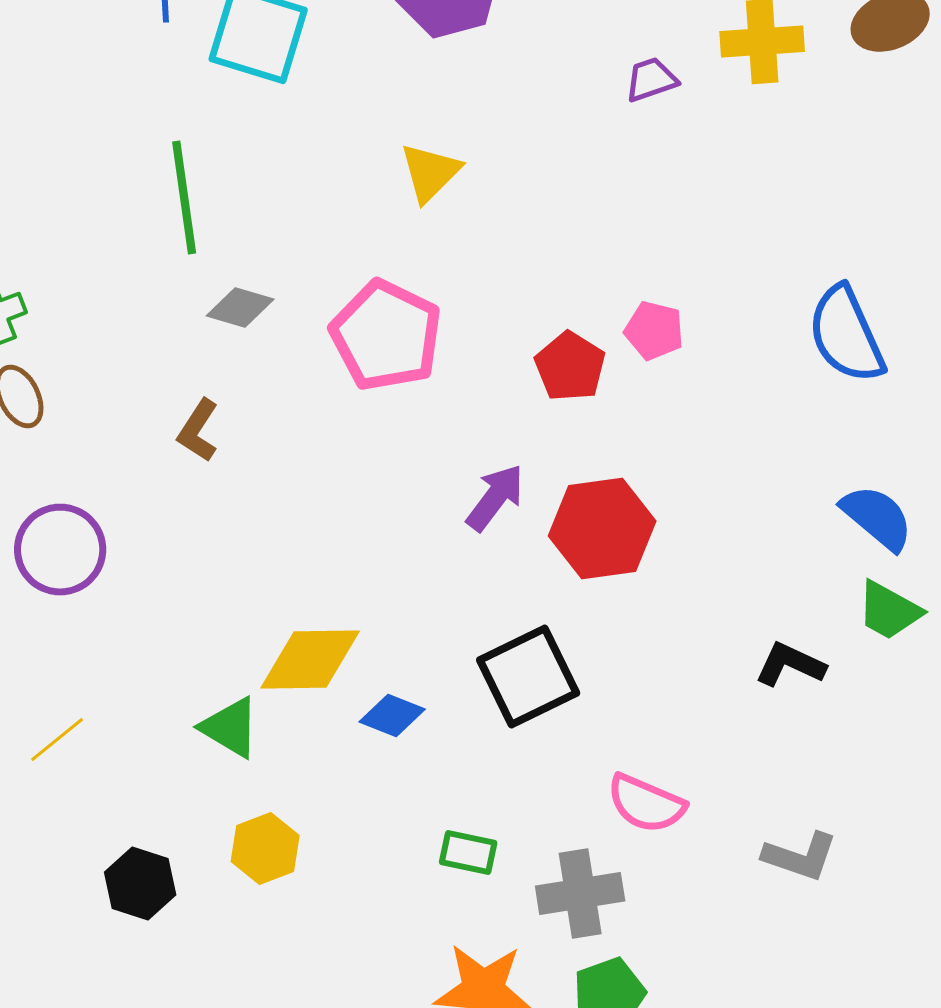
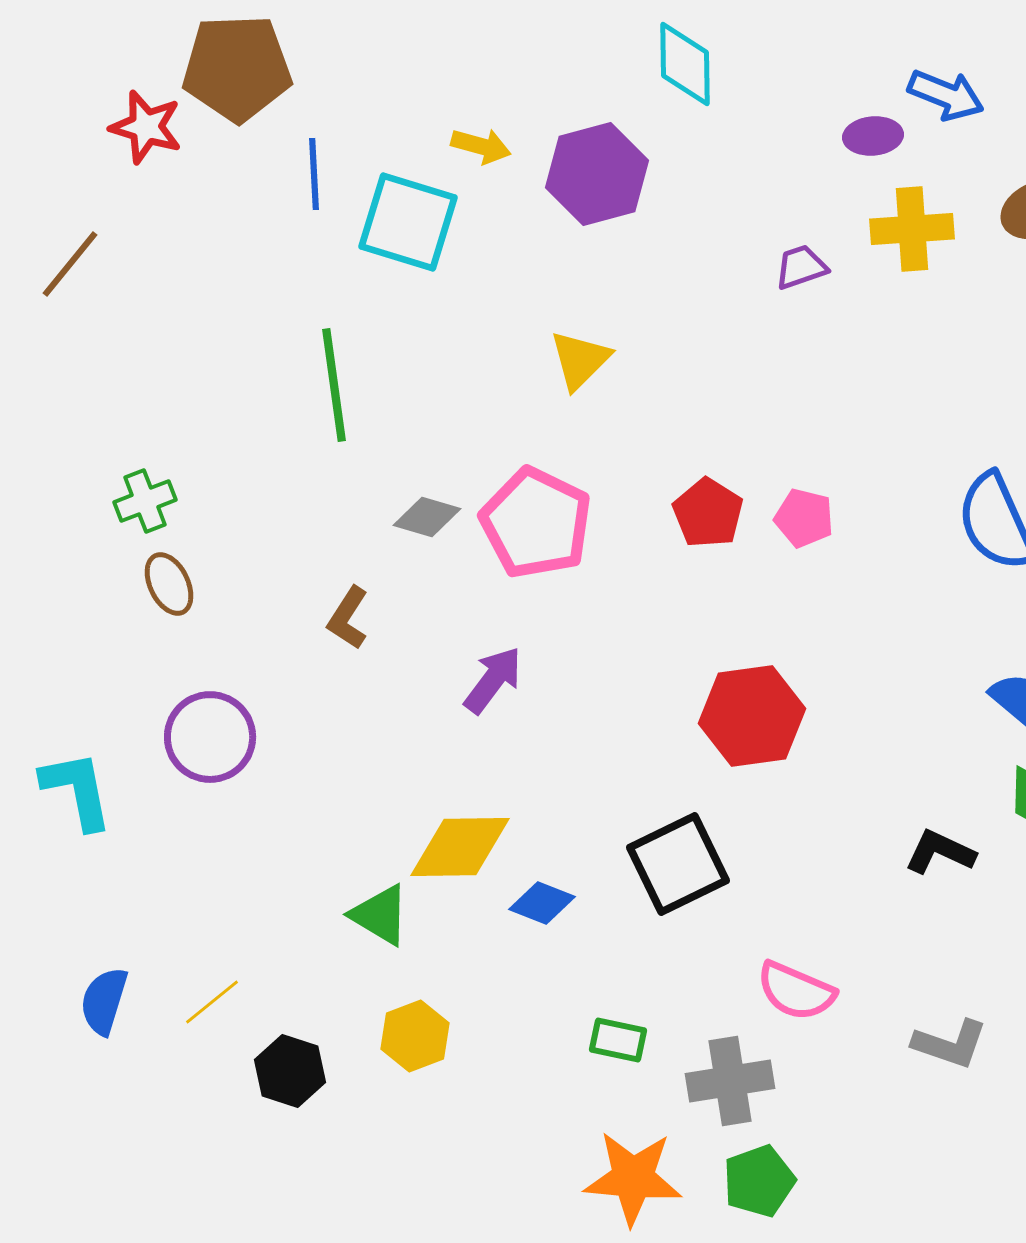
gray diamond: (240, 308) -> (427, 517), moved
red pentagon: (570, 366) -> (708, 513), moved
purple arrow: (495, 498) -> (493, 680), moved
yellow line: (57, 740) -> (212, 1002), moved

